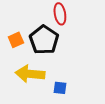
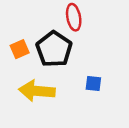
blue square: (60, 88) -> (93, 83), moved

